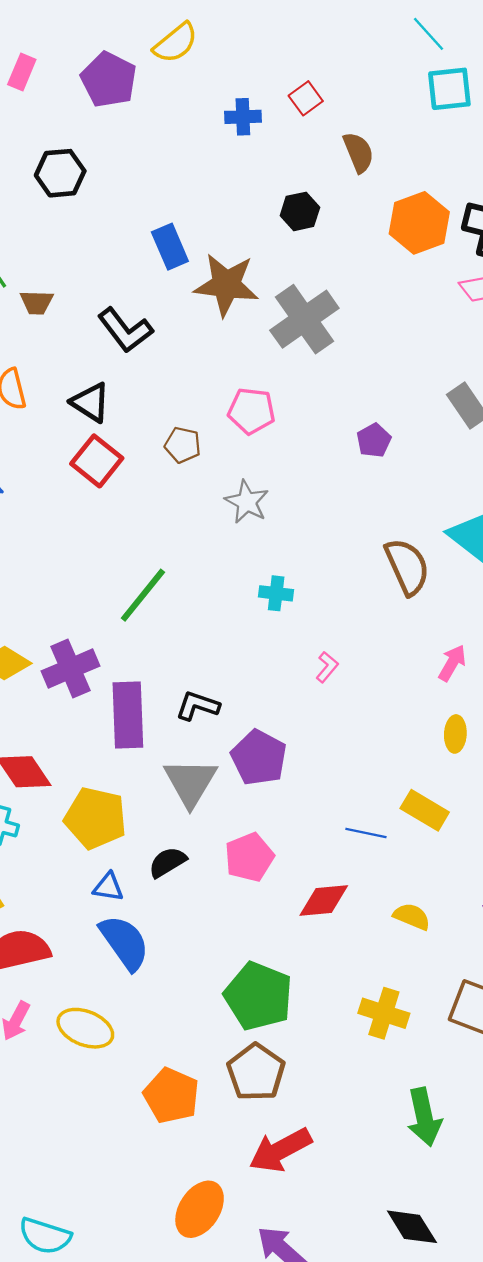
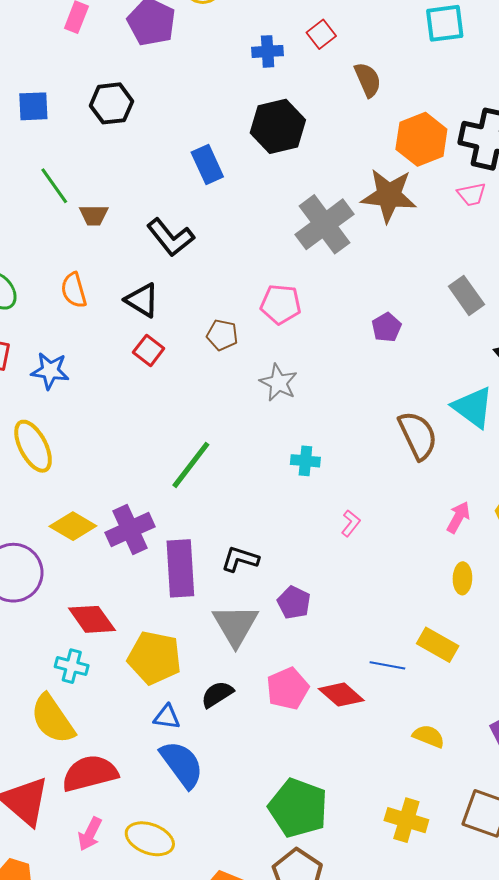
black hexagon: (300, 211) -> (278, 126), moved, size x1.6
brown star: (226, 285) -> (389, 195), moved
red square: (97, 461) -> (149, 350), size x0.7
purple pentagon: (259, 758) -> (294, 603), size x0.7
red diamond: (324, 900) -> (341, 695), moved, turned 48

